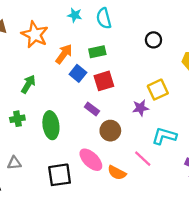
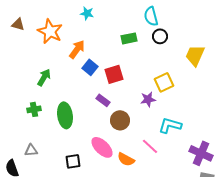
cyan semicircle: (104, 18) -> (151, 16), moved
green rectangle: (97, 52) -> (129, 38), moved
black square: (60, 175) -> (73, 161), size x0.7

